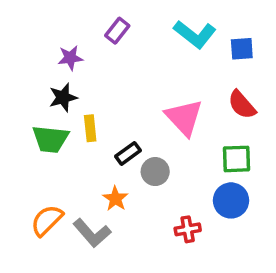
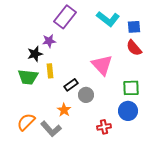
purple rectangle: (117, 31) -> (65, 17), size x1.6
purple star: (70, 58) -> (49, 41), moved
red semicircle: (242, 105) -> (134, 48), moved

